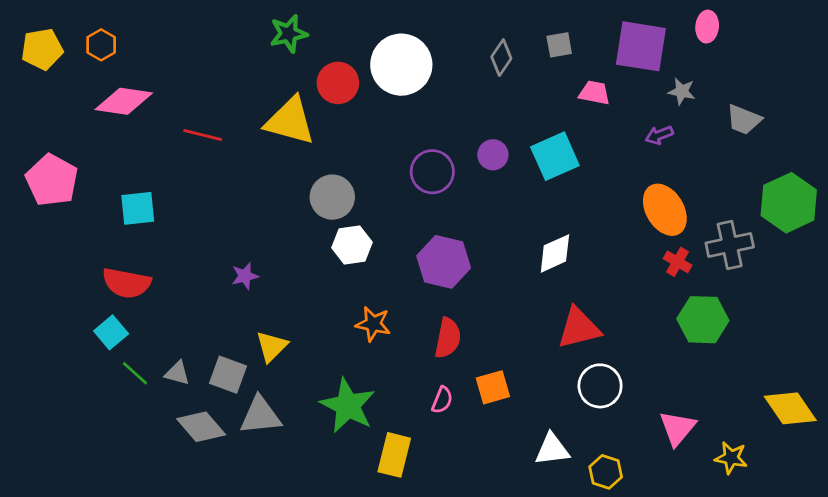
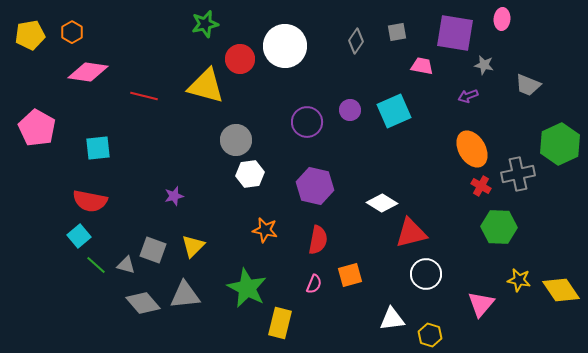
white diamond: (555, 253) -> (382, 203), moved, turned 56
gray square: (228, 375) -> (153, 250), moved
yellow star: (731, 458) -> (519, 280), moved

